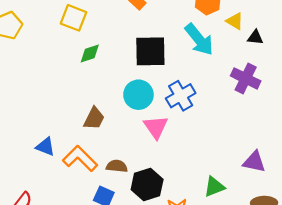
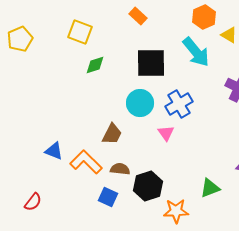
brown trapezoid: (94, 118) -> (112, 134), moved
pink triangle: (156, 127) -> (166, 133), moved, size x0.7

